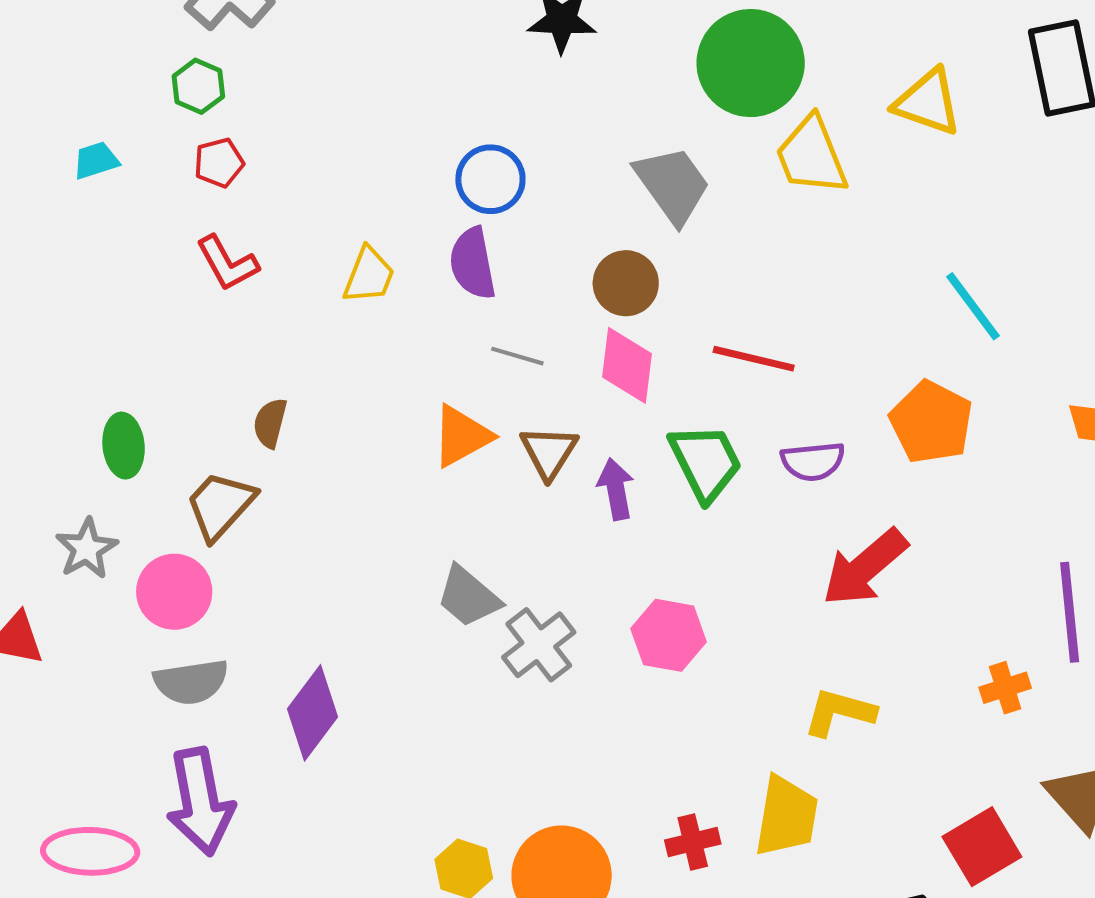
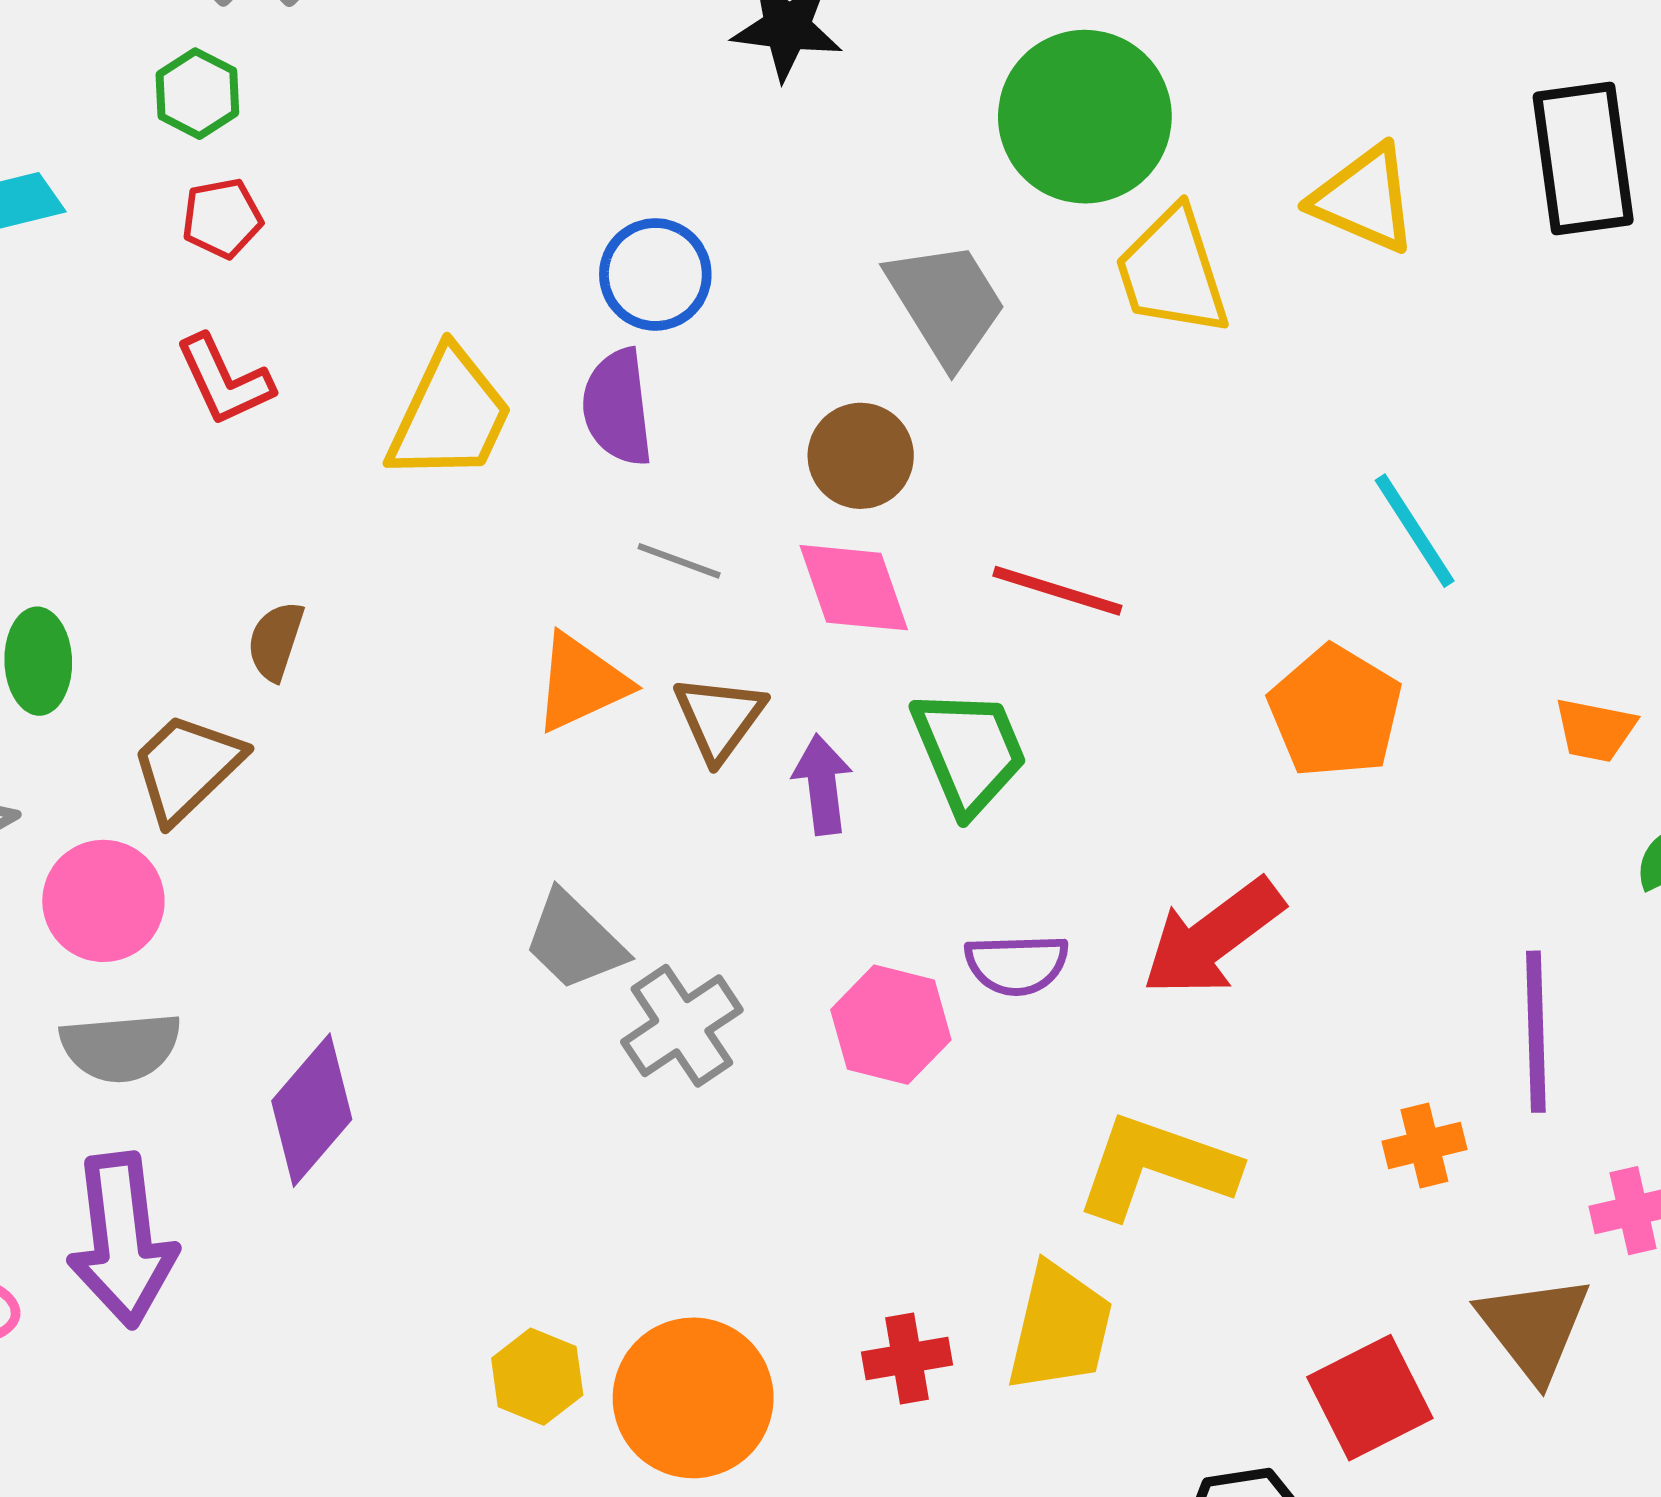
yellow trapezoid: (369, 275) -> (450, 415), size x1.5
pink diamond: (627, 365) -> (854, 588), turned -30
purple semicircle: (813, 461) -> (1017, 964), moved
yellow L-shape: (839, 712) -> (1156, 1167), size x1.4

